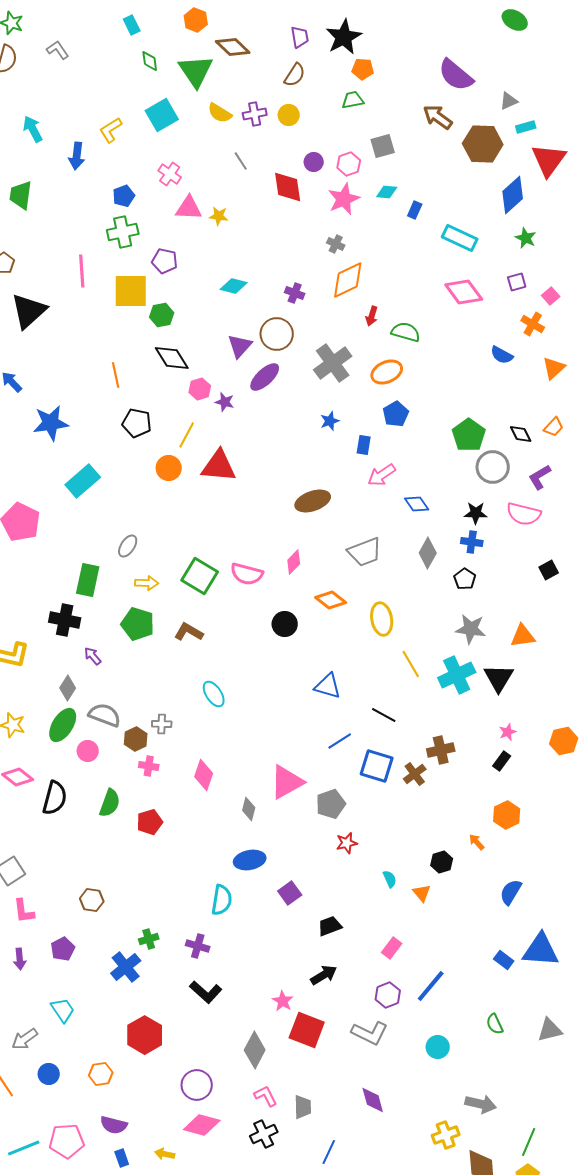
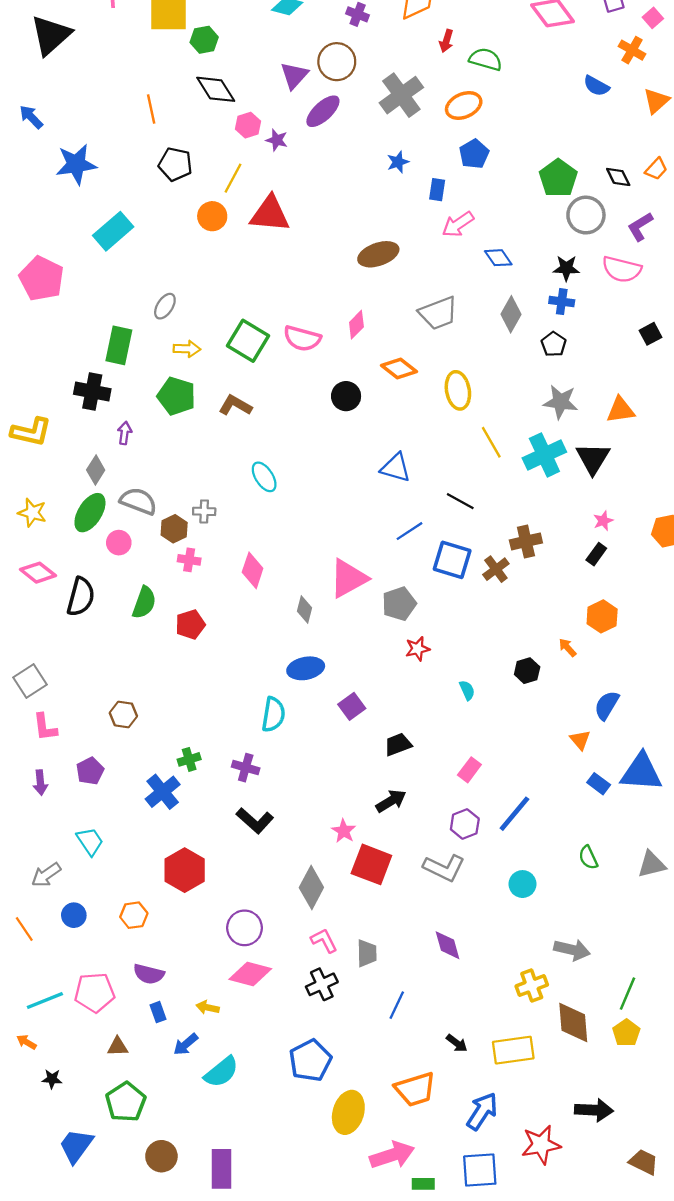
purple arrow: (93, 656) -> (125, 433), turned 48
orange triangle: (422, 893) -> (580, 740), moved

